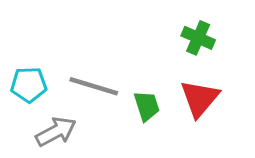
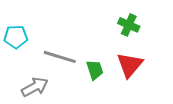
cyan pentagon: (29, 85) -> (16, 37), moved

